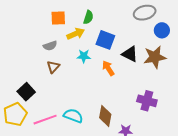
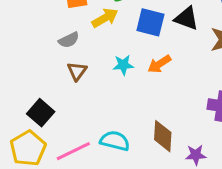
black triangle: (130, 54) -> (186, 18), moved
cyan star: (84, 56) -> (123, 65), moved
orange arrow: (108, 68) -> (159, 64), turned -84

